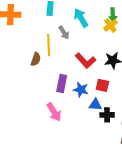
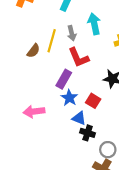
red L-shape: (85, 61) -> (79, 57), moved
purple rectangle: (62, 84) -> (64, 79), moved
pink arrow: (54, 112) -> (34, 111), turned 96

